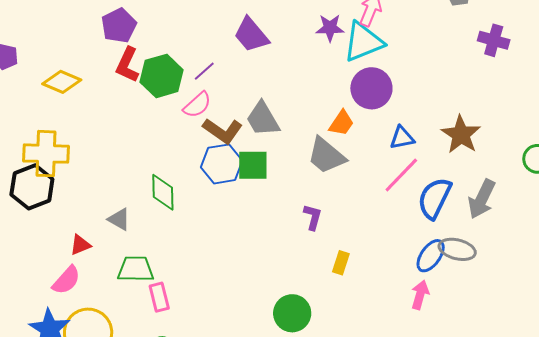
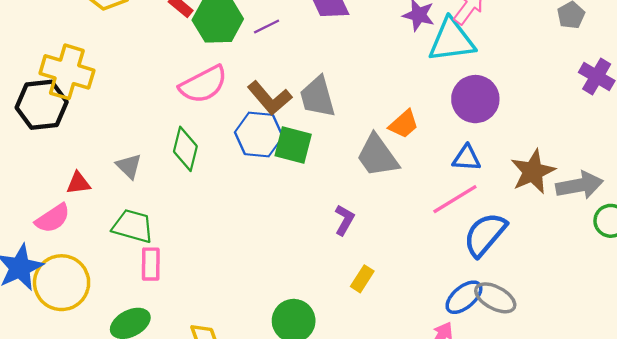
purple circle: (371, 88) -> (475, 99), moved
pink semicircle: (197, 105) -> (203, 84), moved, size x1.4
gray arrow: (482, 199) -> (579, 185), moved, turned -141

